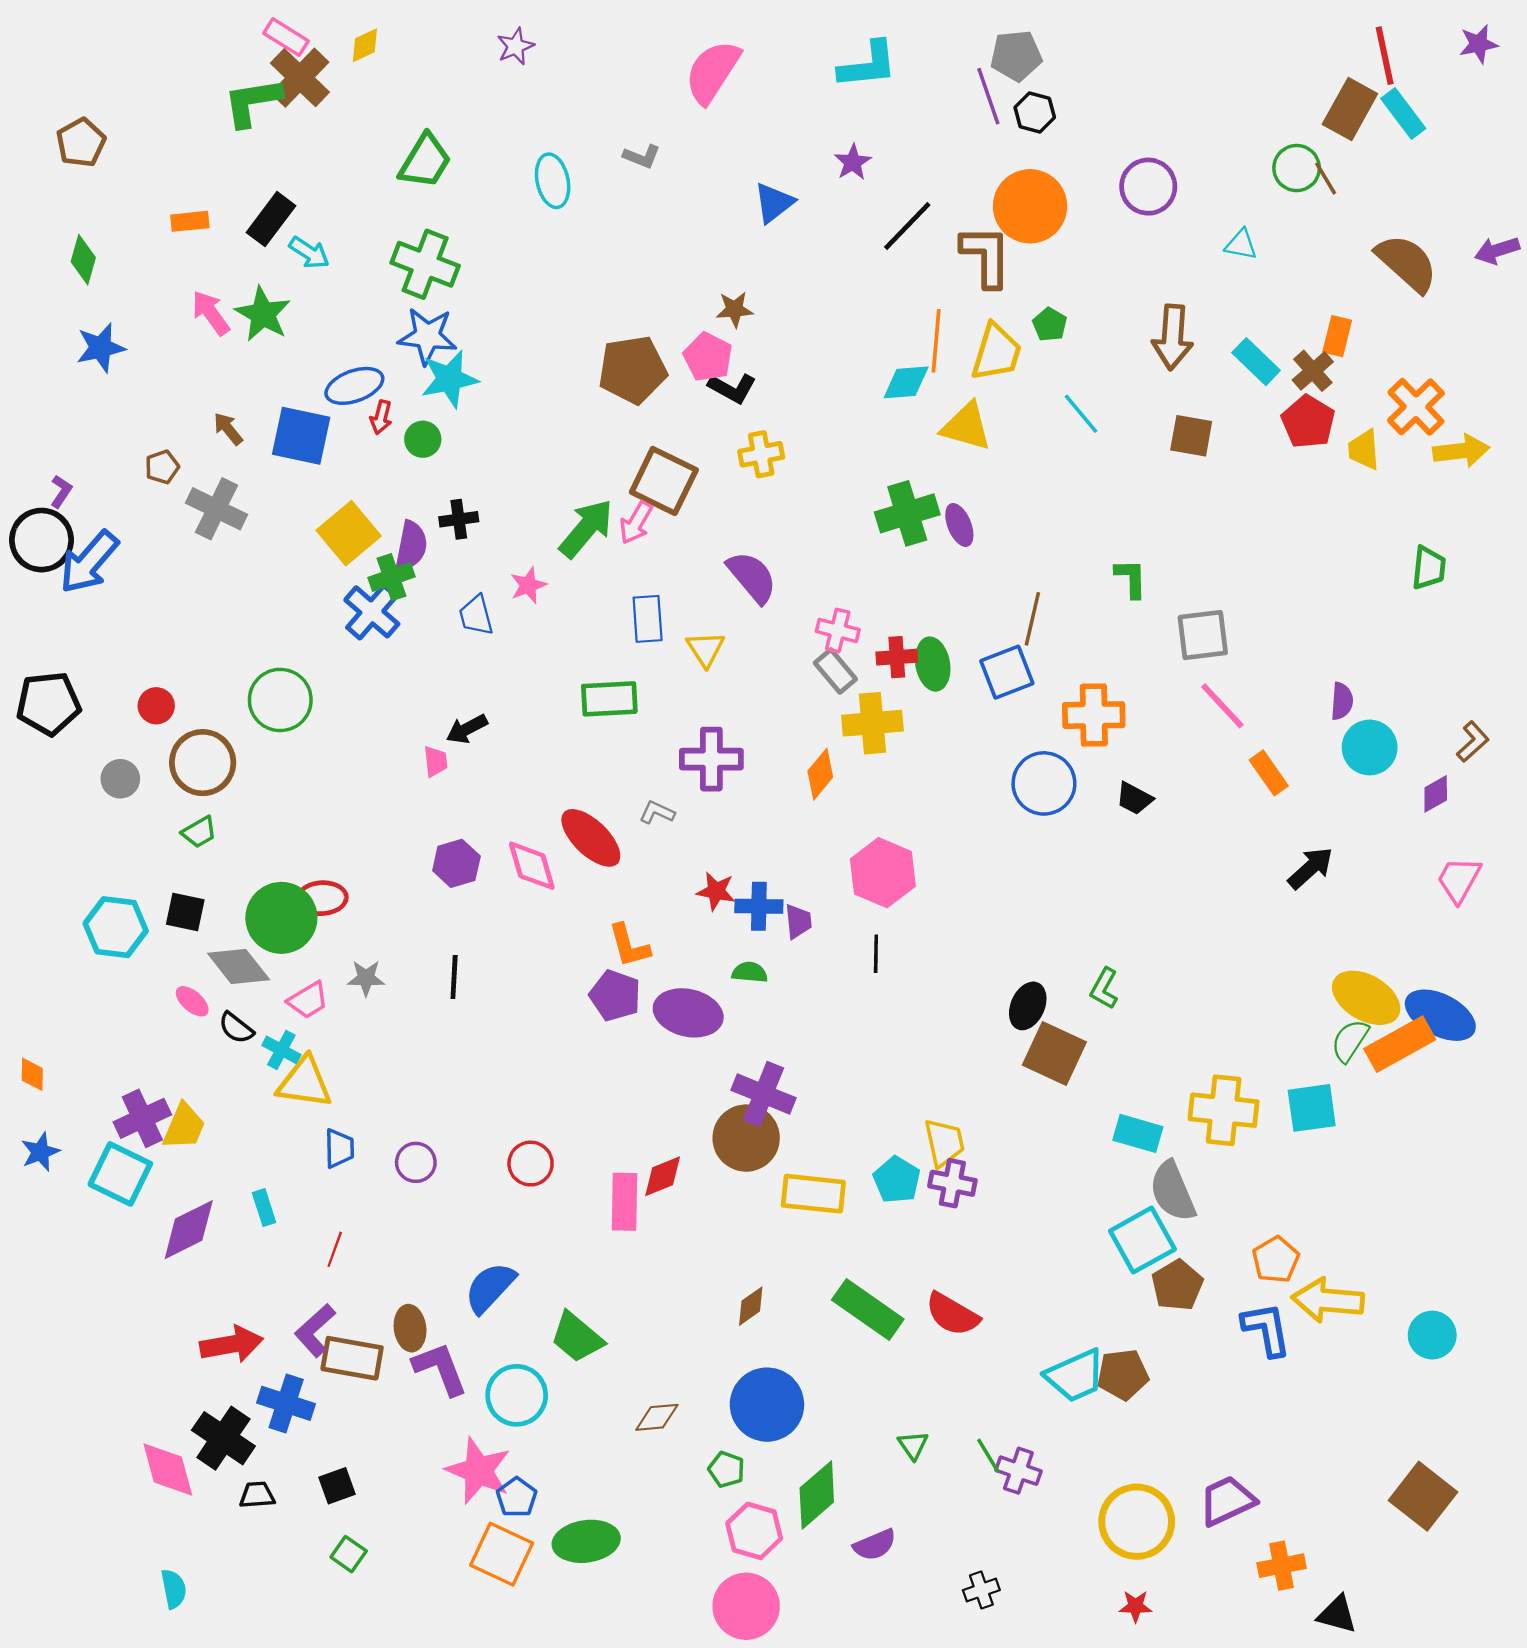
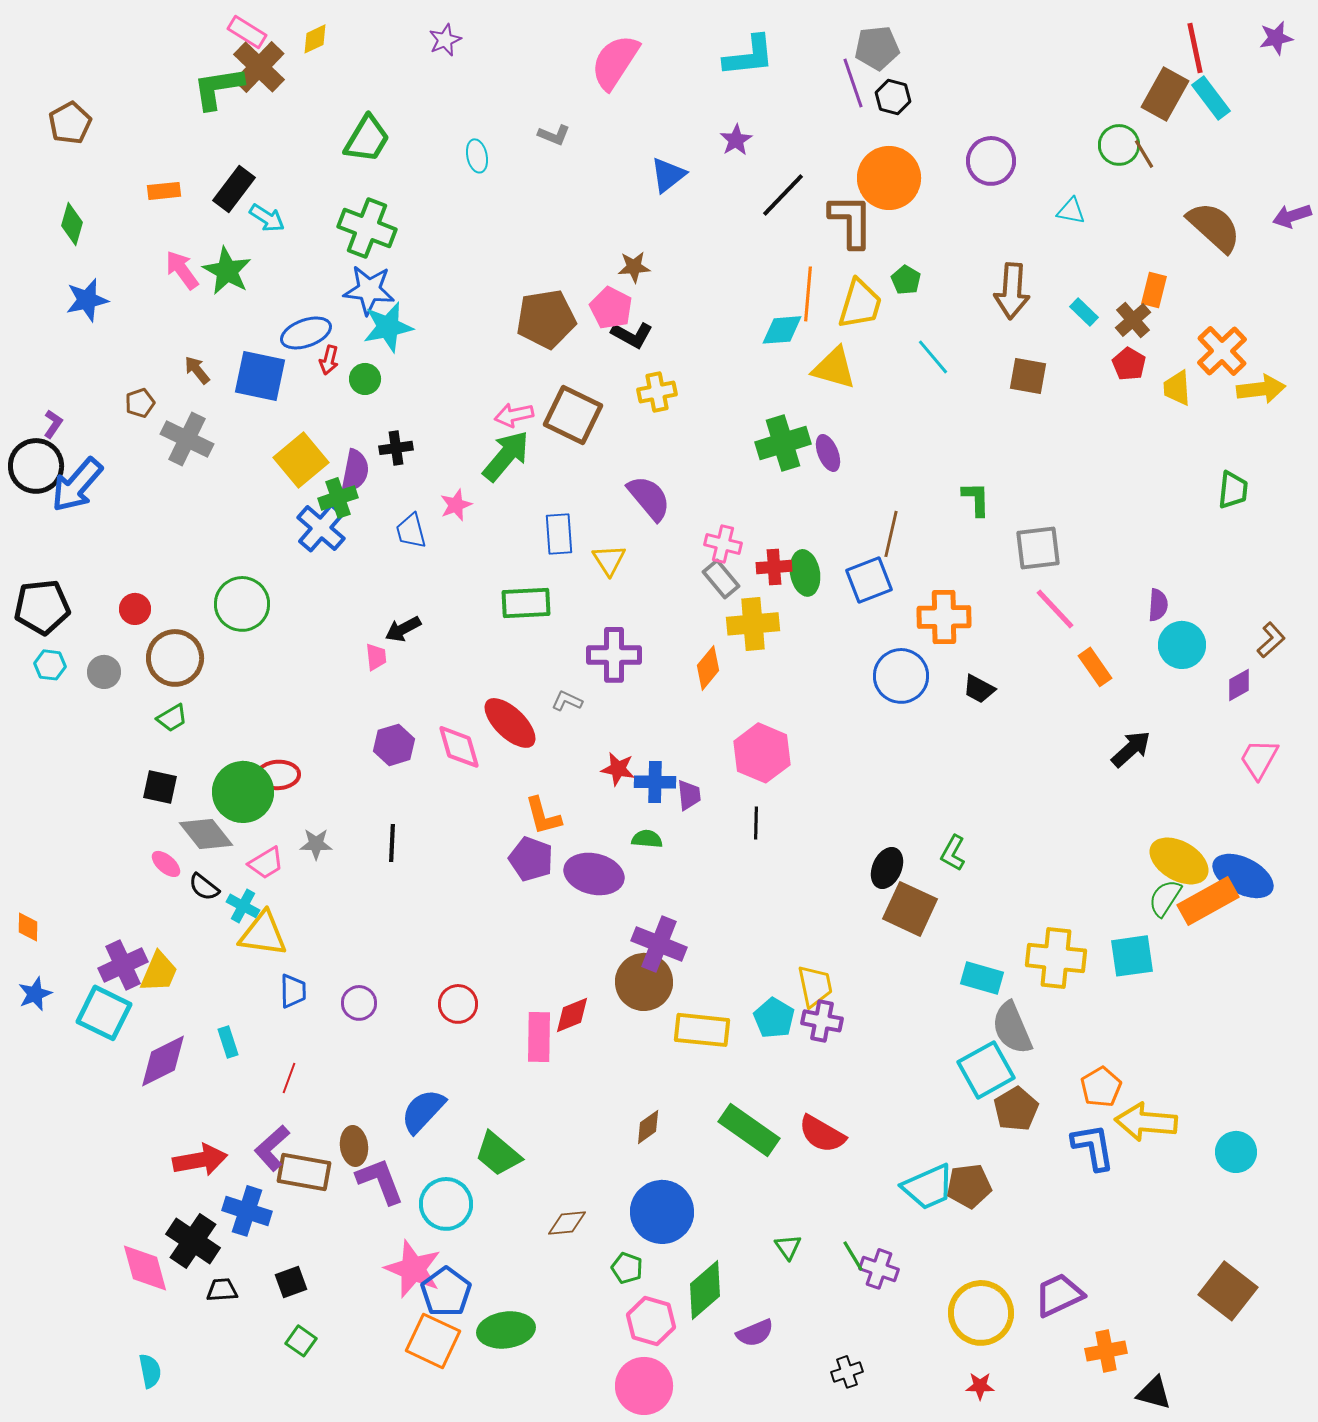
cyan ellipse: (553, 181) -> (477, 156), size x0.7
cyan rectangle: (1256, 362) -> (1084, 312), size x0.7
red pentagon: (1308, 422) -> (1129, 364), size x0.7
pink arrow: (636, 523) -> (514, 415), moved, turned 48
cyan hexagon: (116, 927) -> (50, 665), moved, size x0.6
blue pentagon: (517, 1497) -> (446, 1292), size x1.4

